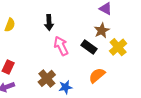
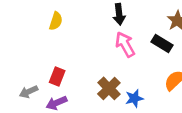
black arrow: (49, 22) -> (119, 14), moved

